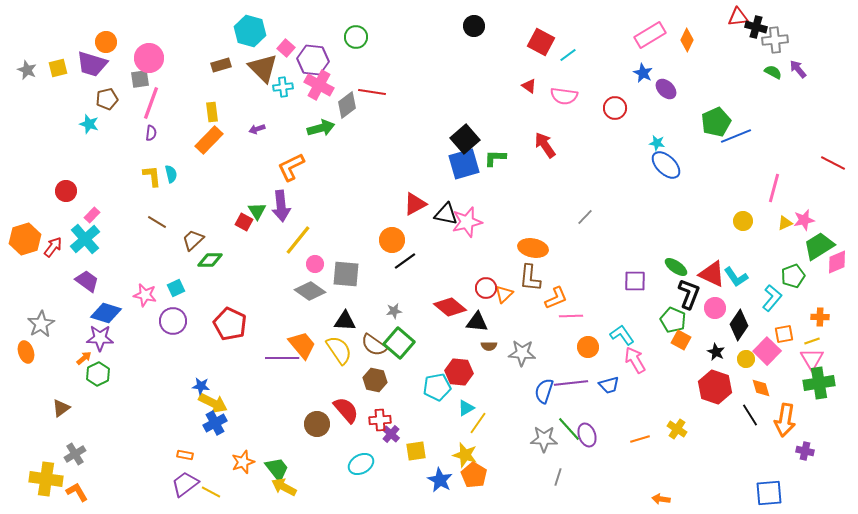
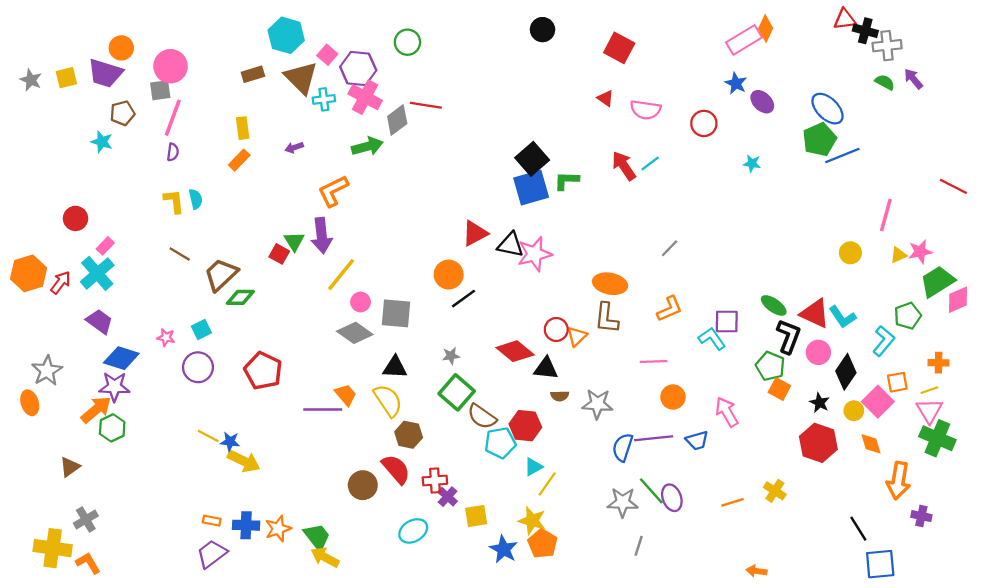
orange diamond: (687, 40) -> (766, 28), moved
cyan line: (568, 55) -> (650, 164), moved
orange rectangle: (209, 140) -> (239, 160), size x0.7
blue ellipse: (666, 165) -> (828, 109), moved
brown trapezoid: (193, 240) -> (221, 275), size x1.4
pink star: (145, 295) -> (166, 337), size x0.7
orange L-shape: (556, 298) -> (670, 309), moved
cyan L-shape: (622, 335) -> (712, 339), moved
orange trapezoid: (302, 345) -> (346, 395), size x0.7
brown semicircle: (374, 345) -> (482, 416), moved
orange arrow: (84, 358) -> (96, 410), size x1.8
brown hexagon: (375, 380) -> (409, 435), moved
green cross: (819, 383) -> (937, 438), turned 32
black line: (750, 415) -> (858, 529), moved
blue cross: (215, 423) -> (246, 525), moved, turned 30
yellow line: (211, 492) -> (208, 436), moved

